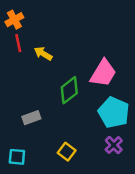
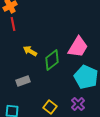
yellow arrow: (43, 54) -> (30, 51), moved
purple cross: (114, 145) -> (78, 104), moved

